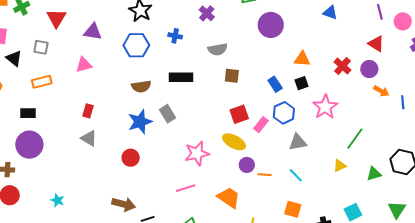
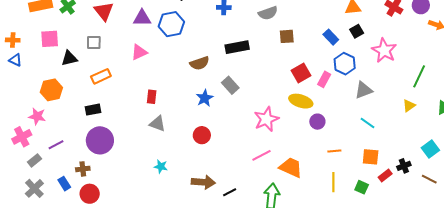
blue hexagon: (136, 45) -> (171, 24), moved
black triangle: (14, 58) -> (69, 58), turned -42
blue star: (140, 122) -> (205, 98), size x0.7
orange line: (265, 175) -> (334, 151), moved
orange trapezoid: (229, 198) -> (291, 167), moved
cyan star: (57, 200) -> (161, 166), moved

